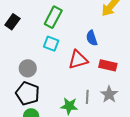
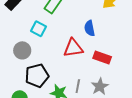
cyan square: (51, 44) -> (39, 29), moved
black pentagon: (28, 94) -> (37, 76), moved, turned 30

